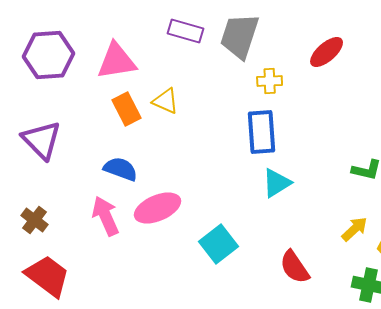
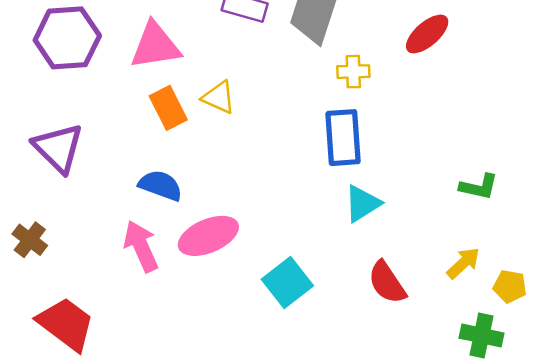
brown cross: (35, 220) -> (30, 240), moved
red semicircle: (295, 267) -> (387, 282), moved

